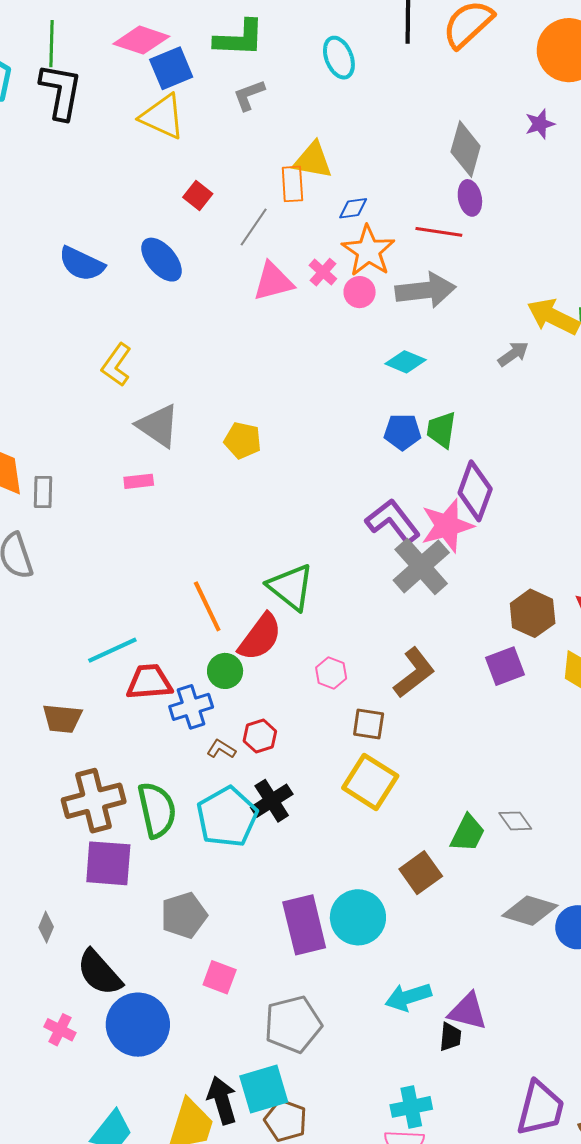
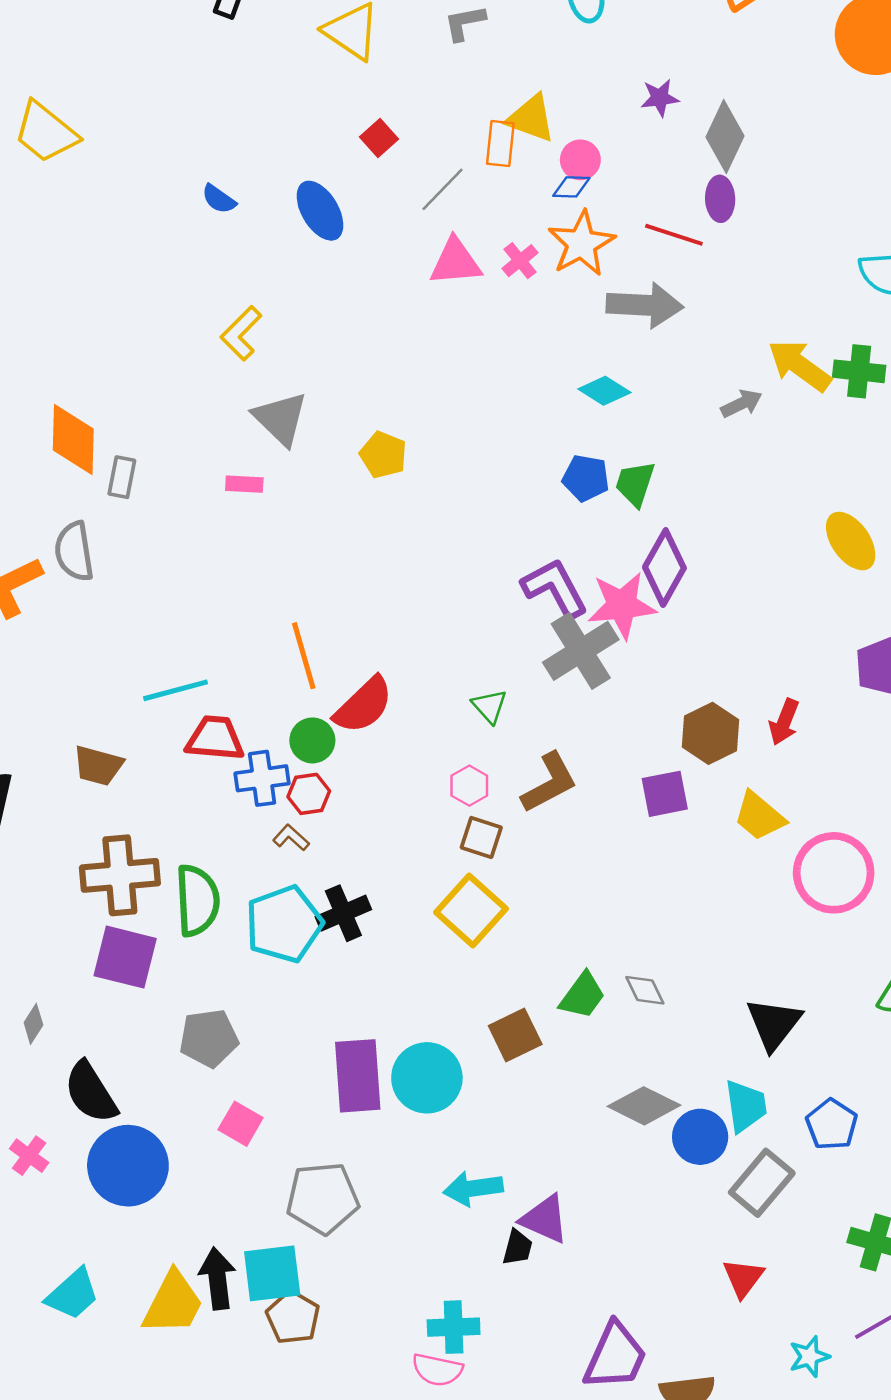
purple star: (540, 124) -> (660, 98), moved
blue semicircle: (82, 264) -> (219, 199), size x0.6
pink circle: (360, 292) -> (580, 160), moved
green triangle: (291, 587) -> (489, 706), moved, size x0.6
pink hexagon: (331, 673) -> (469, 786), moved
red hexagon: (260, 736) -> (309, 794), moved

